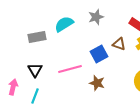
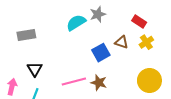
cyan semicircle: (64, 24) -> (76, 23), moved
gray rectangle: (37, 37) -> (26, 35), moved
pink line: (70, 69) -> (74, 82), moved

